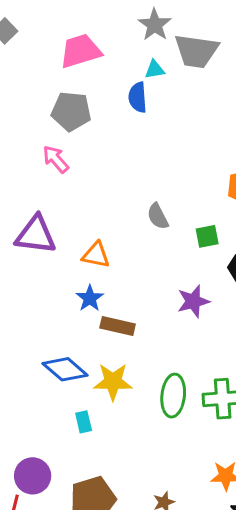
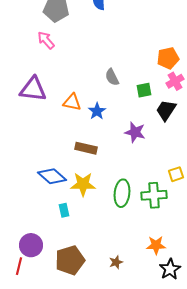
blue star: (90, 298) -> (97, 111), moved
purple star: (193, 301) -> (135, 132), turned 30

